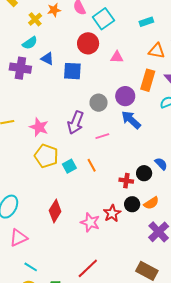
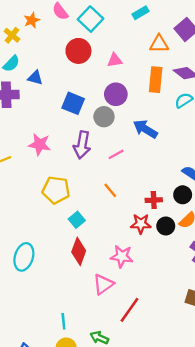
blue square: (72, 71) -> (73, 103), moved, turned 30
purple circle: (125, 96) -> (116, 94), moved
pink star: (39, 127) -> (40, 144), moved
cyan square: (69, 166) -> (77, 220), moved
black circle: (144, 173) -> (183, 195), moved
red star: (112, 213) -> (141, 224), moved, turned -30
pink triangle: (18, 238) -> (103, 284), moved
cyan line: (31, 267) -> (63, 321), turned 64

